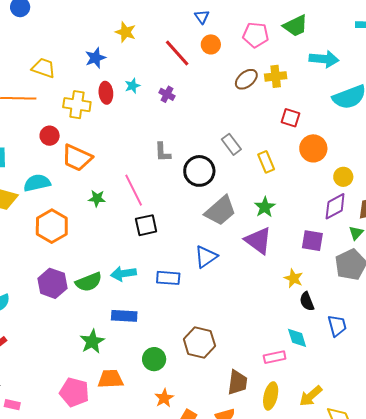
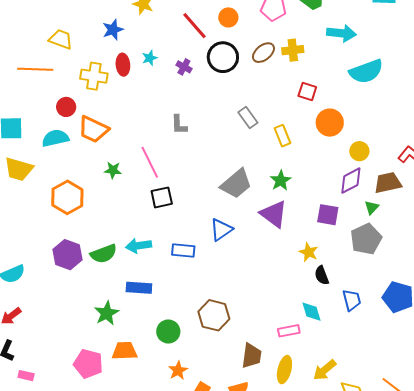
black circle: (199, 171) -> (223, 57), moved
cyan semicircle: (37, 183) -> (55, 138), moved

